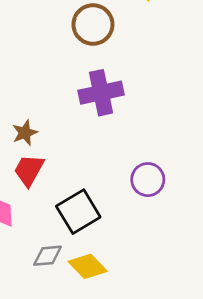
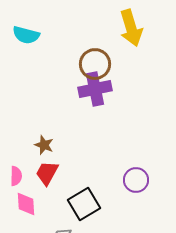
purple cross: (101, 93) -> (95, 89), moved
brown star: (25, 133) -> (44, 145), turned -30

